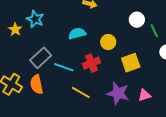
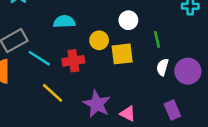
white circle: (137, 20) -> (128, 20), moved
yellow square: (131, 63) -> (122, 54), moved
pink triangle: (144, 95) -> (128, 114), turned 32

